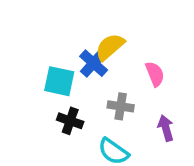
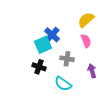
yellow semicircle: (110, 47) -> (86, 20), moved
cyan square: (59, 81) -> (43, 45), moved, turned -36

